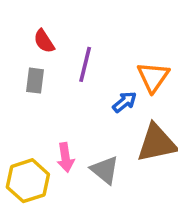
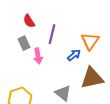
gray rectangle: (35, 81) -> (24, 43), turned -32
pink arrow: (65, 157) -> (38, 56), moved

